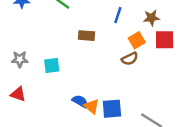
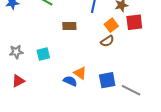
red triangle: (18, 94) -> (18, 81), turned -40
orange triangle: (92, 106) -> (80, 73), moved
blue square: (112, 109) -> (107, 80), moved

